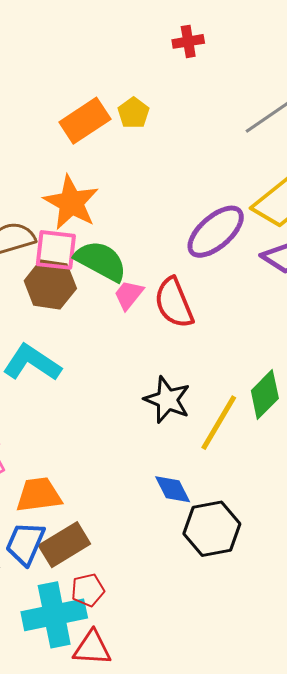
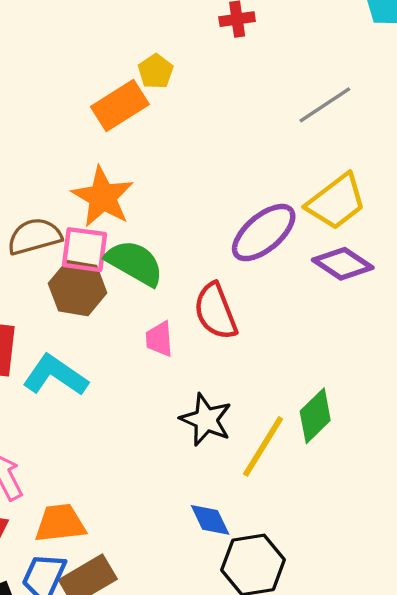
yellow pentagon: (133, 113) -> (156, 71), moved
pink trapezoid: (129, 295) -> (159, 339), moved, turned -44

